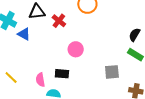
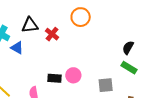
pink circle: (76, 49) -> (73, 75), moved
black rectangle: (62, 74) -> (54, 78), moved

